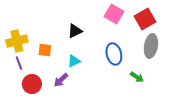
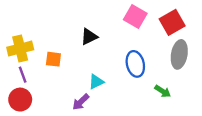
cyan triangle: (74, 61) -> (96, 82), moved
purple arrow: (61, 80) -> (81, 102), moved
red circle: (32, 84) -> (20, 100), moved

